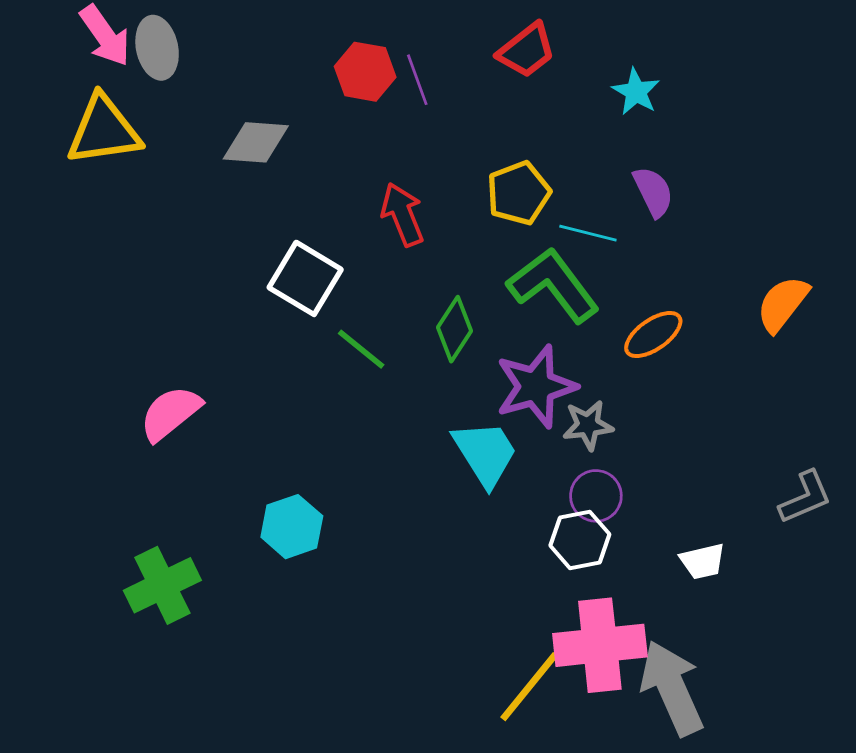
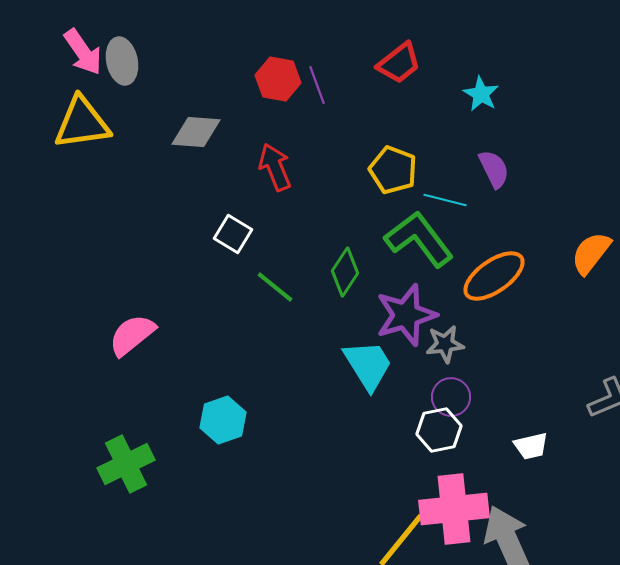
yellow pentagon: (519, 193) -> (393, 170), turned -30
red arrow: (402, 214) -> (275, 167), moved
white square: (305, 278) -> (233, 234), size x0.7
orange ellipse: (653, 334) -> (494, 276), size x1.4

